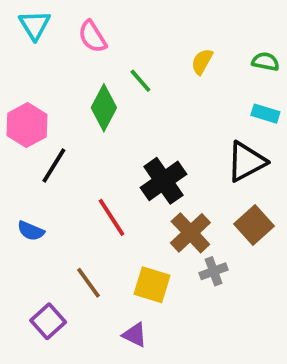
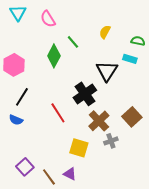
green semicircle: (265, 62) -> (138, 41), moved
cyan rectangle: (265, 114) -> (130, 59), moved
black triangle: (246, 162) -> (107, 71), moved, turned -30
black line: (54, 165) -> (22, 97), moved
brown line: (88, 283) -> (49, 177), moved

